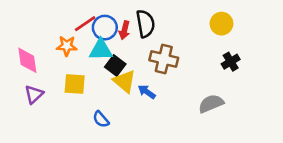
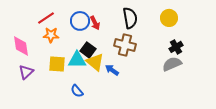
red line: (85, 24) -> (46, 18), moved
black semicircle: (145, 24) -> (130, 18), moved
red arrow: (124, 30) -> (95, 23), turned -40
cyan triangle: (101, 50) -> (77, 60), moved
gray semicircle: (211, 104) -> (172, 64), moved

